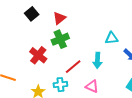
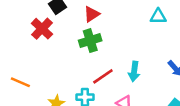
cyan triangle: (112, 38) -> (158, 16), moved
red cross: (38, 55) -> (42, 29), moved

